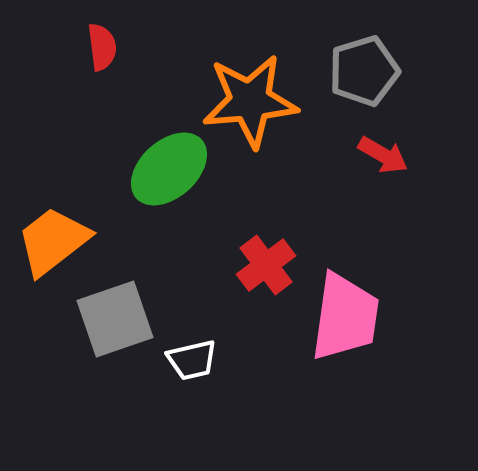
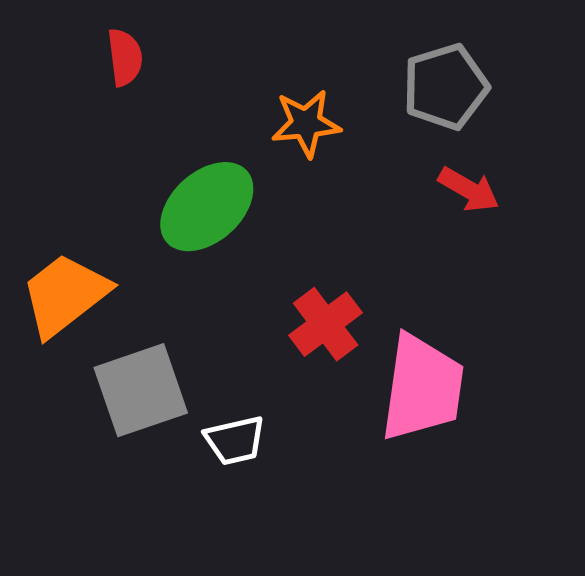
orange star: (250, 101) -> (306, 123), size x0.6

